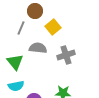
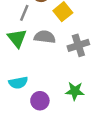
green triangle: (15, 62) -> (17, 38), moved

